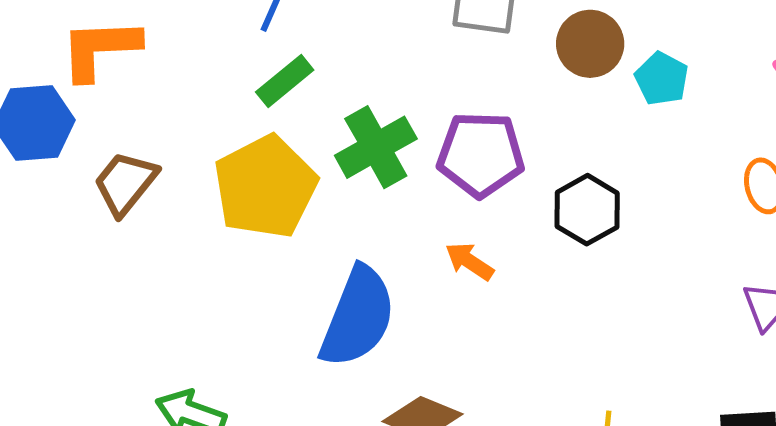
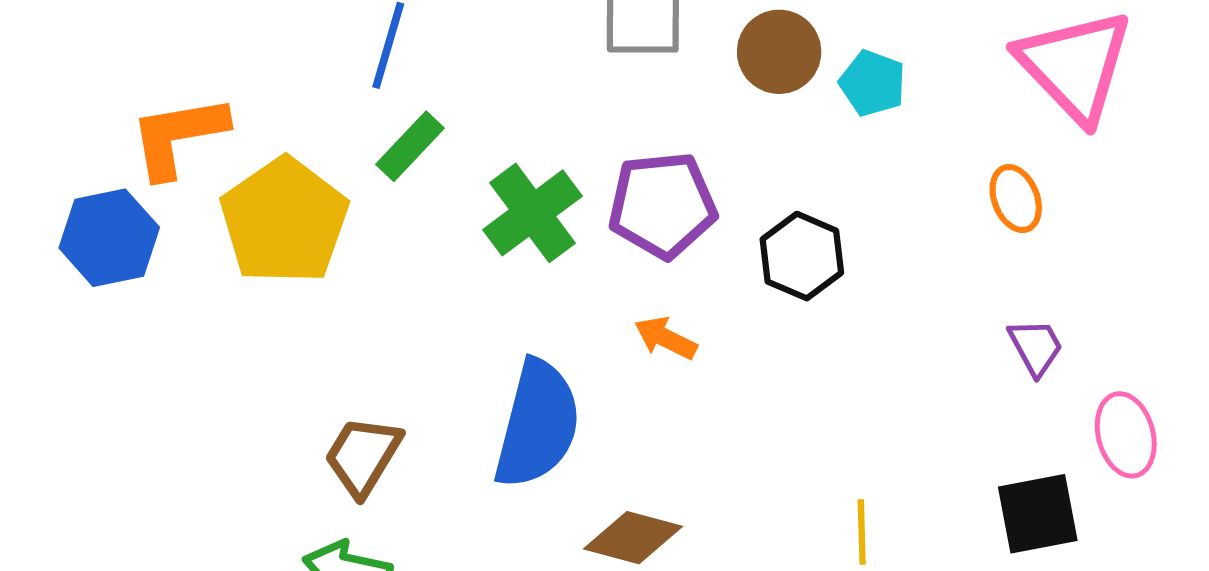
brown trapezoid: (125, 183) -> (363, 456), moved
yellow pentagon: (265, 187) -> (284, 221), moved

